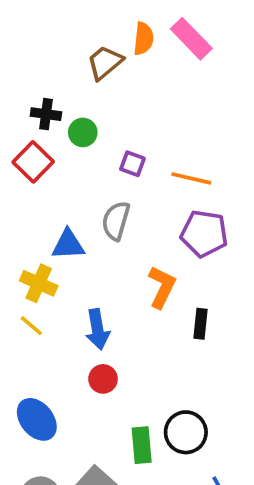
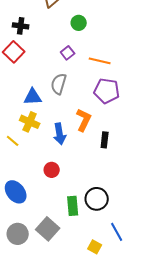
green circle: (83, 132) -> (79, 23), moved
purple square: (132, 164) -> (68, 53), turned 32
yellow cross: (39, 283) -> (30, 122), moved
blue arrow: (97, 329) -> (60, 134), moved

